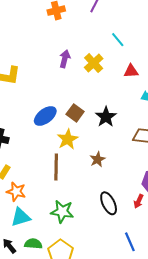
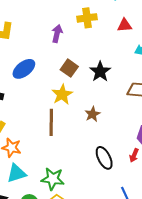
purple arrow: (65, 59) -> (57, 34), moved
yellow cross: (94, 63) -> (87, 18), turned 36
blue ellipse: (45, 116) -> (24, 69), moved
green star: (62, 212) -> (53, 179), moved

